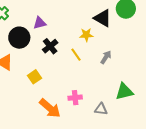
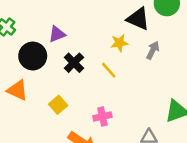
gray arrow: (106, 57) -> (153, 50), moved
pink cross: (75, 98) -> (102, 117), moved

